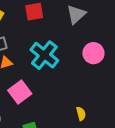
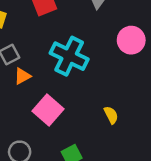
yellow semicircle: (81, 114) -> (111, 115), moved

